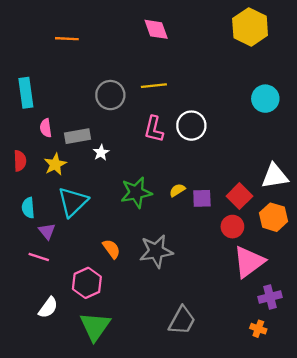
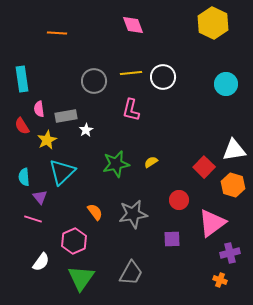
white circle: (191, 126) -> (163, 77), moved
red semicircle: (20, 161) -> (22, 126), moved, turned 150
purple square: (202, 198) -> (172, 239), moved
red circle: (232, 227) -> (179, 200), moved
gray trapezoid: (182, 320) -> (131, 273), moved

